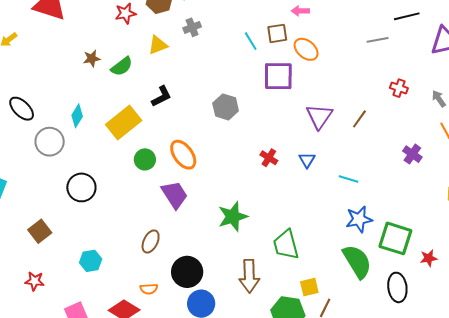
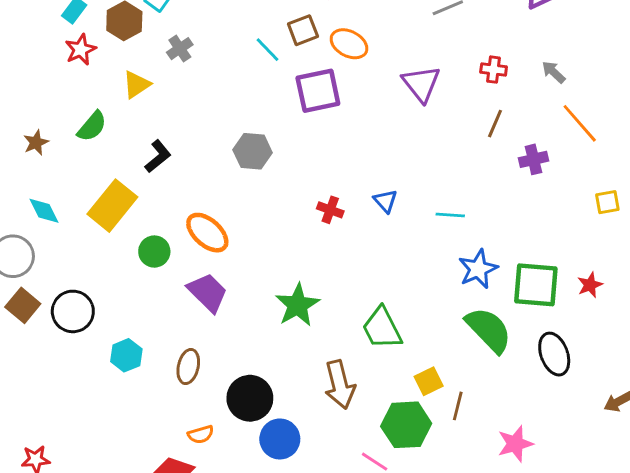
brown star: (92, 58) -> (36, 143), moved
cyan diamond: (77, 116) -> (44, 211), turned -45
purple triangle: (319, 116) -> (421, 84), moved
brown line: (359, 119) -> (495, 124), moved
purple cross: (412, 154) -> (533, 159), turned -36
brown square: (40, 231) -> (23, 305), moved
red star: (429, 258) -> (590, 285), moved
cyan hexagon: (91, 261) -> (126, 355), moved

